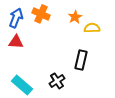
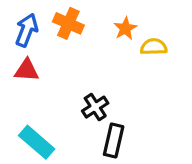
black rectangle: (81, 60) -> (114, 140), moved
black cross: (57, 81) -> (95, 107), moved

